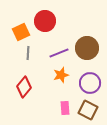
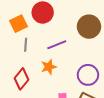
brown circle: (87, 48) -> (89, 27), moved
orange star: (61, 75) -> (49, 67), moved

